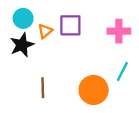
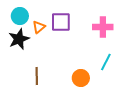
orange circle: (94, 90) -> (81, 78), size x0.7

